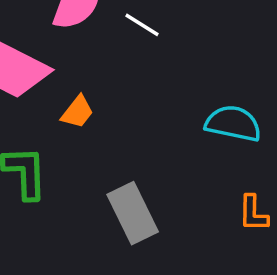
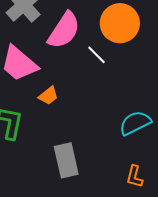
cyan semicircle: (233, 123) -> (135, 123), turned -52

